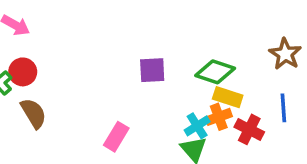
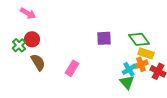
green diamond: (215, 72) -> (139, 39), turned 35
pink rectangle: (116, 137) -> (72, 68), moved

